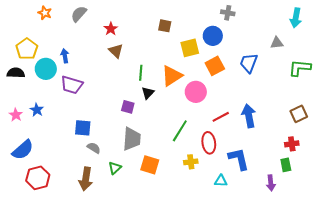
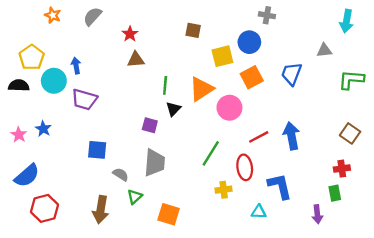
brown triangle: (116, 51) -> (136, 60), turned -49
brown square: (299, 114) -> (350, 133), turned -30
gray semicircle: (94, 148) -> (121, 174), moved
orange square: (150, 165) -> (169, 214), moved

